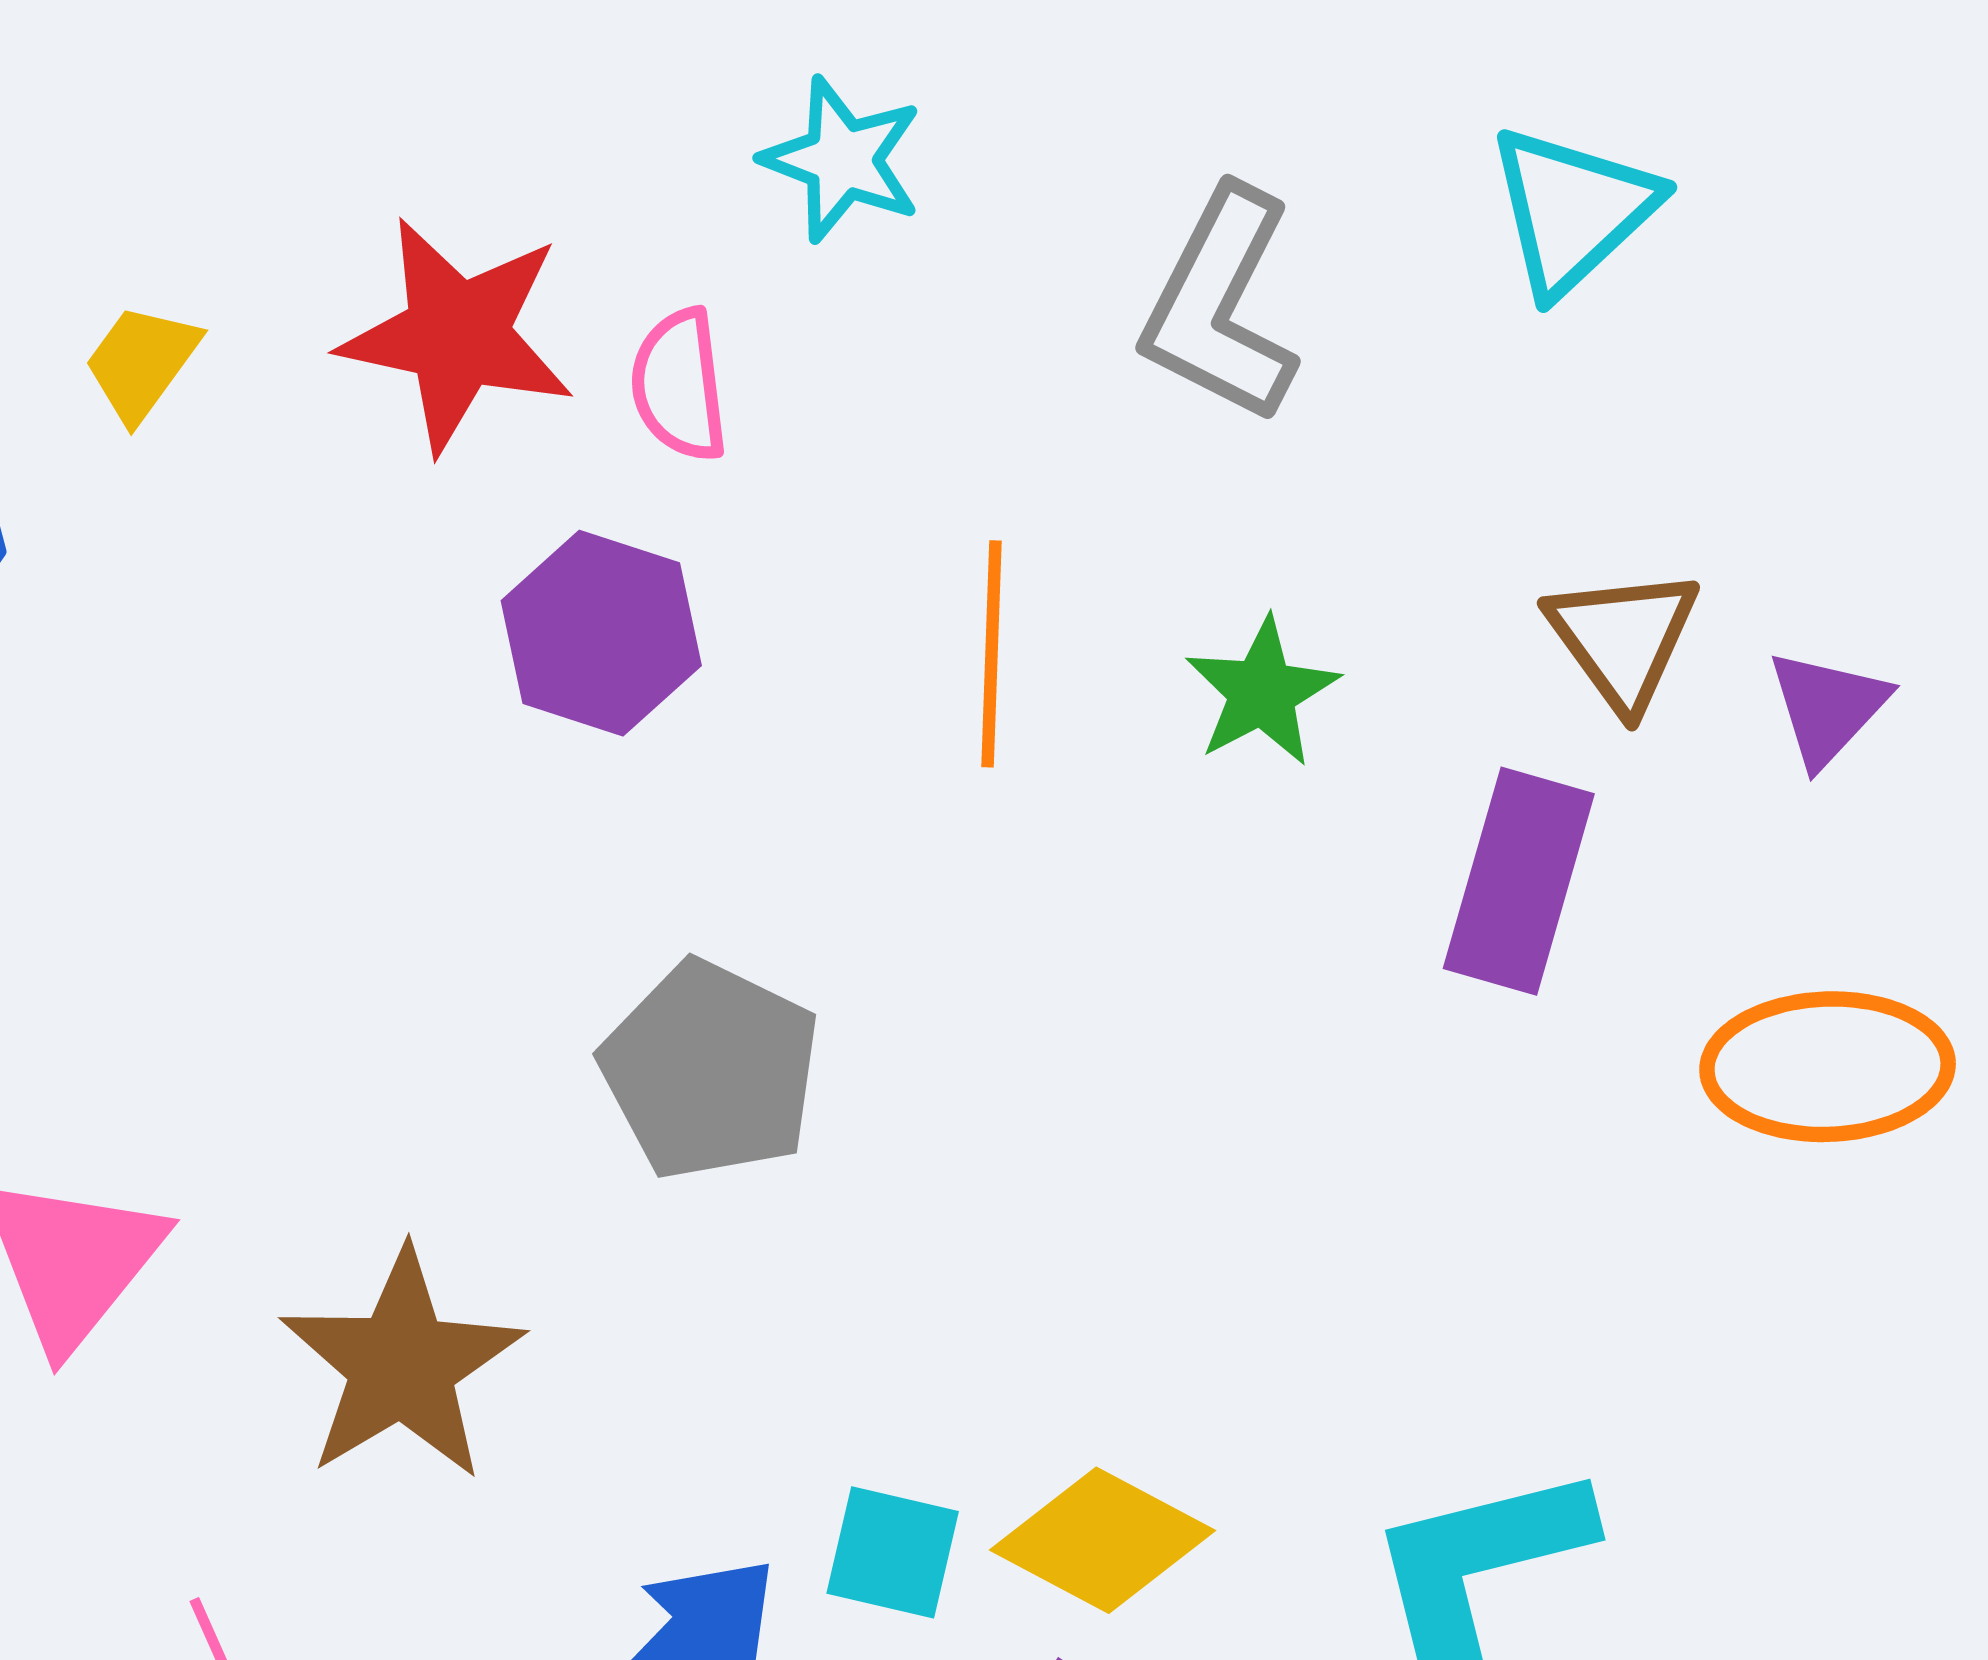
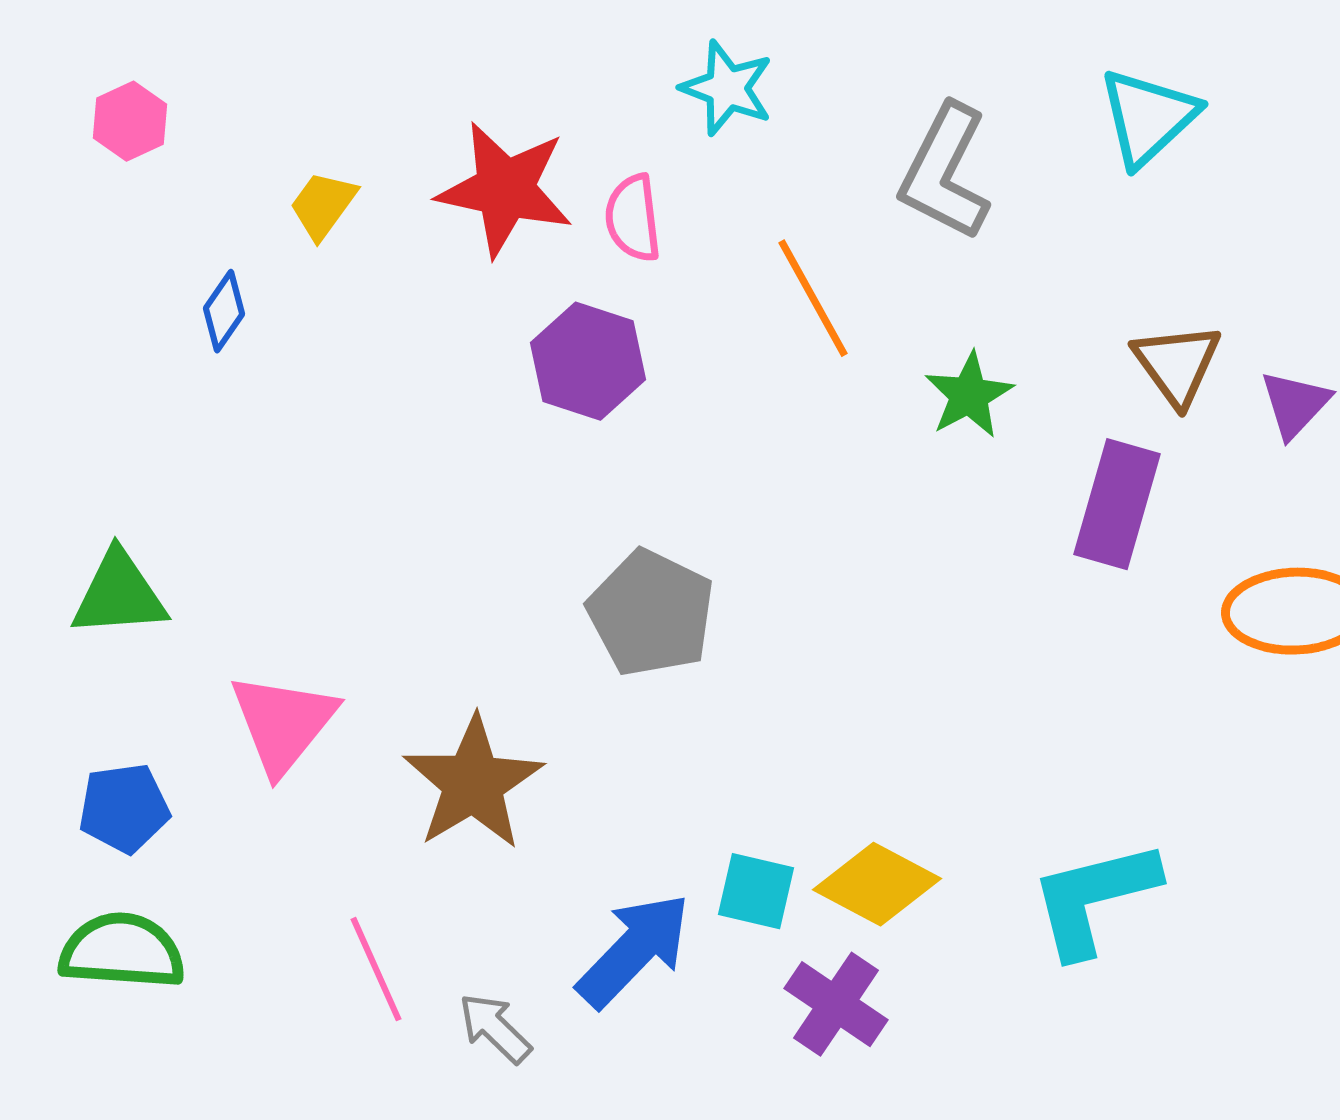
orange line: (992, 654) -> (813, 298), moved, turned -31

